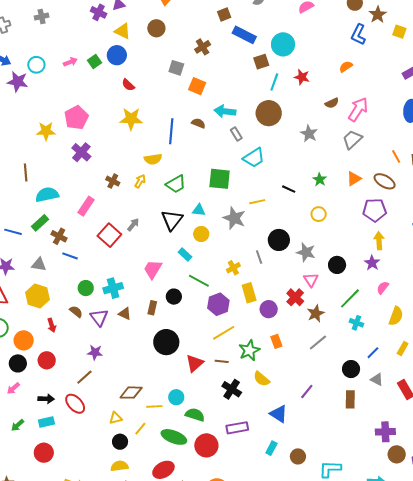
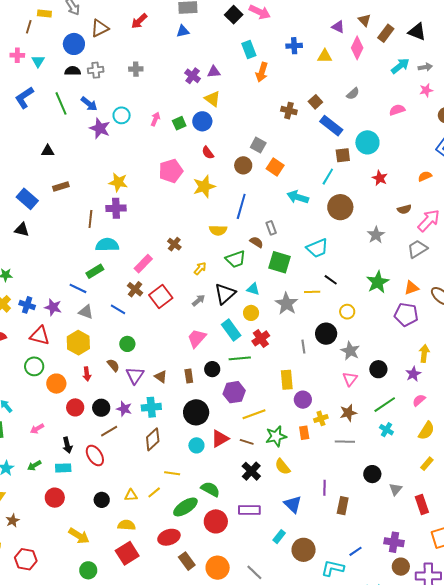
brown square: (224, 14) -> (315, 102), turned -32
brown circle: (156, 28) -> (243, 165), moved
brown cross: (203, 47) -> (289, 111), moved, turned 35
pink arrow: (70, 62) -> (155, 119), turned -56
cyan line: (274, 82) -> (328, 177), moved
pink pentagon: (76, 118) -> (171, 171), moved
yellow star: (131, 119) -> (204, 187), turned -30
brown semicircle: (198, 123) -> (256, 242), moved
gray rectangle: (236, 134) -> (271, 228), moved
purple cross: (81, 152) -> (116, 208), moved, turned 36
green star: (320, 180) -> (378, 282), size x1.6
yellow arrow: (140, 181) -> (200, 268), moved
black line: (289, 189) -> (331, 280), moved
purple pentagon: (375, 210) -> (406, 315), moved
yellow circle: (319, 214) -> (347, 312), moved
gray arrow: (133, 225) -> (199, 300), moved
blue line: (13, 232) -> (78, 288), moved
brown cross: (59, 236) -> (135, 289), moved
cyan rectangle: (185, 255) -> (231, 330), size x1.5
yellow cross: (233, 268) -> (321, 418), moved
green line: (199, 281) -> (240, 358), turned -45
cyan cross: (113, 288) -> (151, 407), moved
red cross: (295, 297) -> (261, 338), moved
purple hexagon: (218, 304) -> (234, 392), moved
brown rectangle: (152, 308) -> (189, 376), turned -32
gray line: (318, 342) -> (345, 442), turned 30
blue line: (373, 353) -> (355, 551), moved
black circle: (18, 363) -> (101, 408), moved
gray triangle: (377, 379) -> (396, 489), turned 32
purple line: (307, 392) -> (325, 488), turned -49
brown diamond: (131, 393) -> (153, 439), moved, turned -55
cyan circle: (176, 397) -> (196, 445), moved
black arrow: (46, 399) -> (67, 445), turned 63
brown rectangle: (350, 399) -> (343, 506), moved
yellow triangle: (116, 418) -> (131, 495), moved
green ellipse: (174, 437) -> (185, 507), turned -65
black circle: (120, 442) -> (102, 500), moved
brown circle: (298, 456) -> (304, 550), size x1.5

